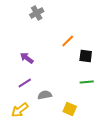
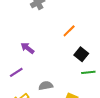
black square: (86, 56) -> (81, 54), moved, turned 32
purple line: (25, 83) -> (16, 72), moved

